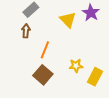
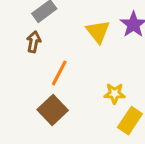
yellow star: (76, 66) -> (115, 93), moved

